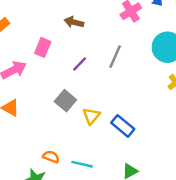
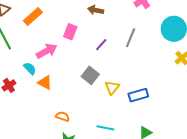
blue rectangle: (123, 126) -> (138, 95), turned -54
orange semicircle: (51, 157) -> (63, 116), moved

